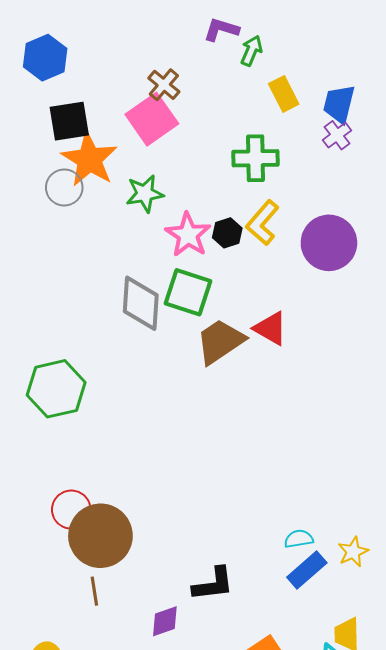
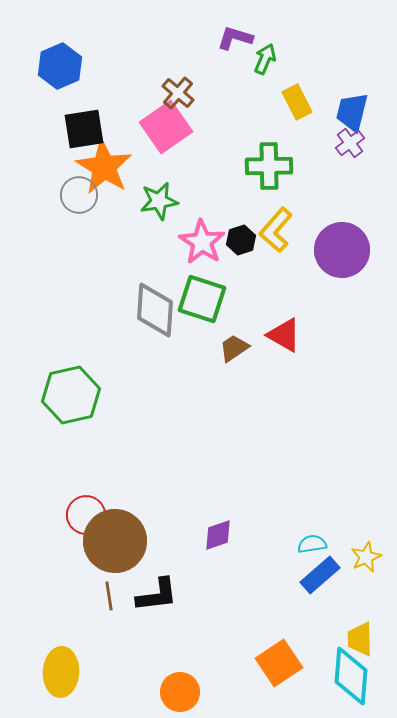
brown trapezoid: (220, 341) -> (234, 348), size x0.6
black L-shape: (213, 584) -> (157, 595), moved
purple diamond: (165, 621) -> (218, 535), moved

